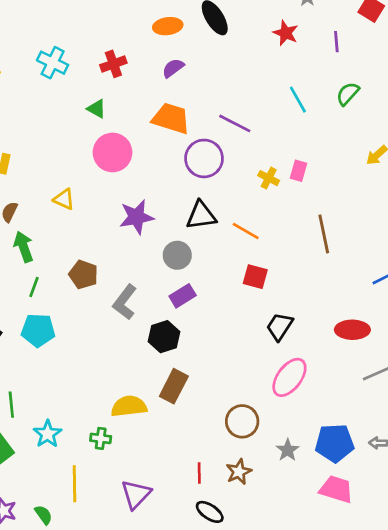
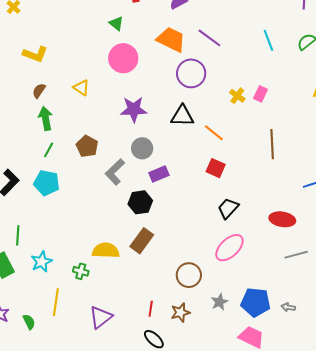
purple line: (235, 123) -> (209, 38), moved
gray circle: (177, 255) -> (142, 148), moved

